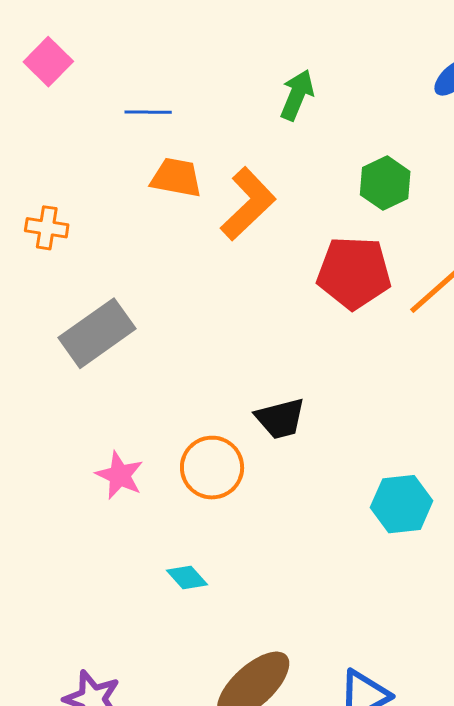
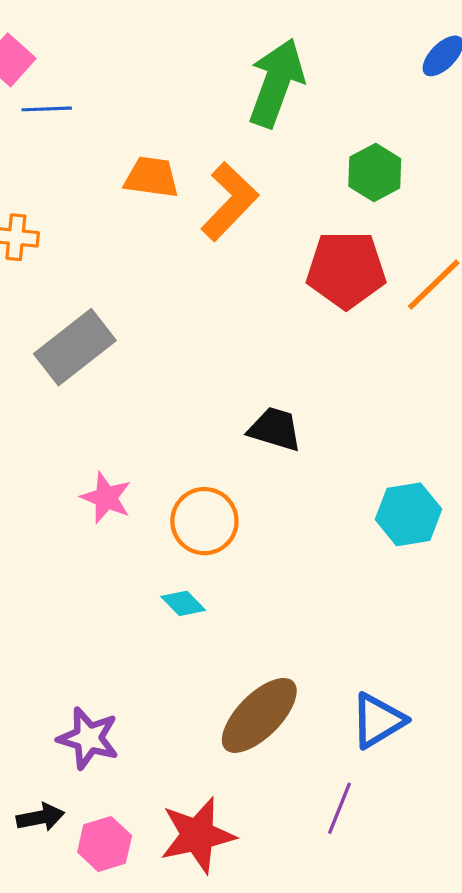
green arrow: (297, 95) -> (276, 83), size x1.6
blue line: (148, 112) -> (47, 109), moved
black trapezoid: (280, 419) -> (275, 429), turned -146
orange circle: (212, 468) -> (204, 521), moved

